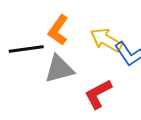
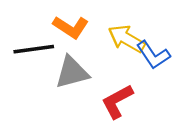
orange L-shape: (58, 30) -> (71, 27), turned -92

